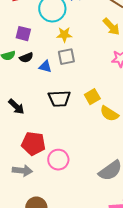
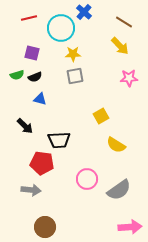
blue triangle: (45, 67) -> (40, 99), moved
black trapezoid: (59, 99) -> (59, 140), moved
yellow semicircle: (109, 114) -> (116, 145), moved
pink circle: (58, 160) -> (87, 179), moved

